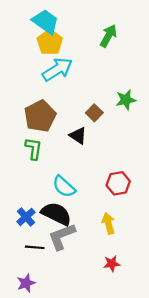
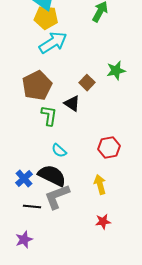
yellow pentagon: (50, 42) -> (46, 18), turned -30
green L-shape: (34, 149) -> (49, 116), moved
cyan semicircle: (64, 187) -> (59, 151), size x0.7

